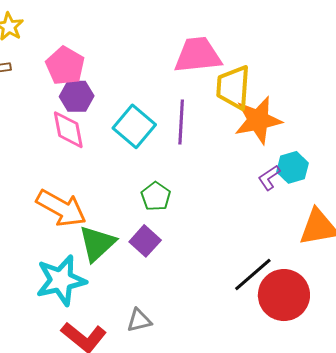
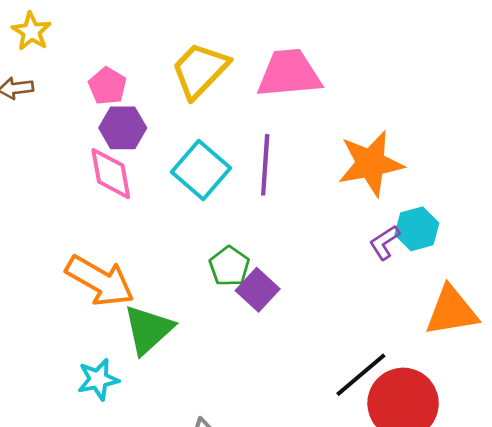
pink pentagon: (65, 66) -> (107, 86), size x0.7
yellow trapezoid: (233, 87) -> (200, 70), moved, turned 39
purple square: (145, 241) -> (258, 290), moved
cyan star: (61, 280) -> (98, 379), size x0.6

